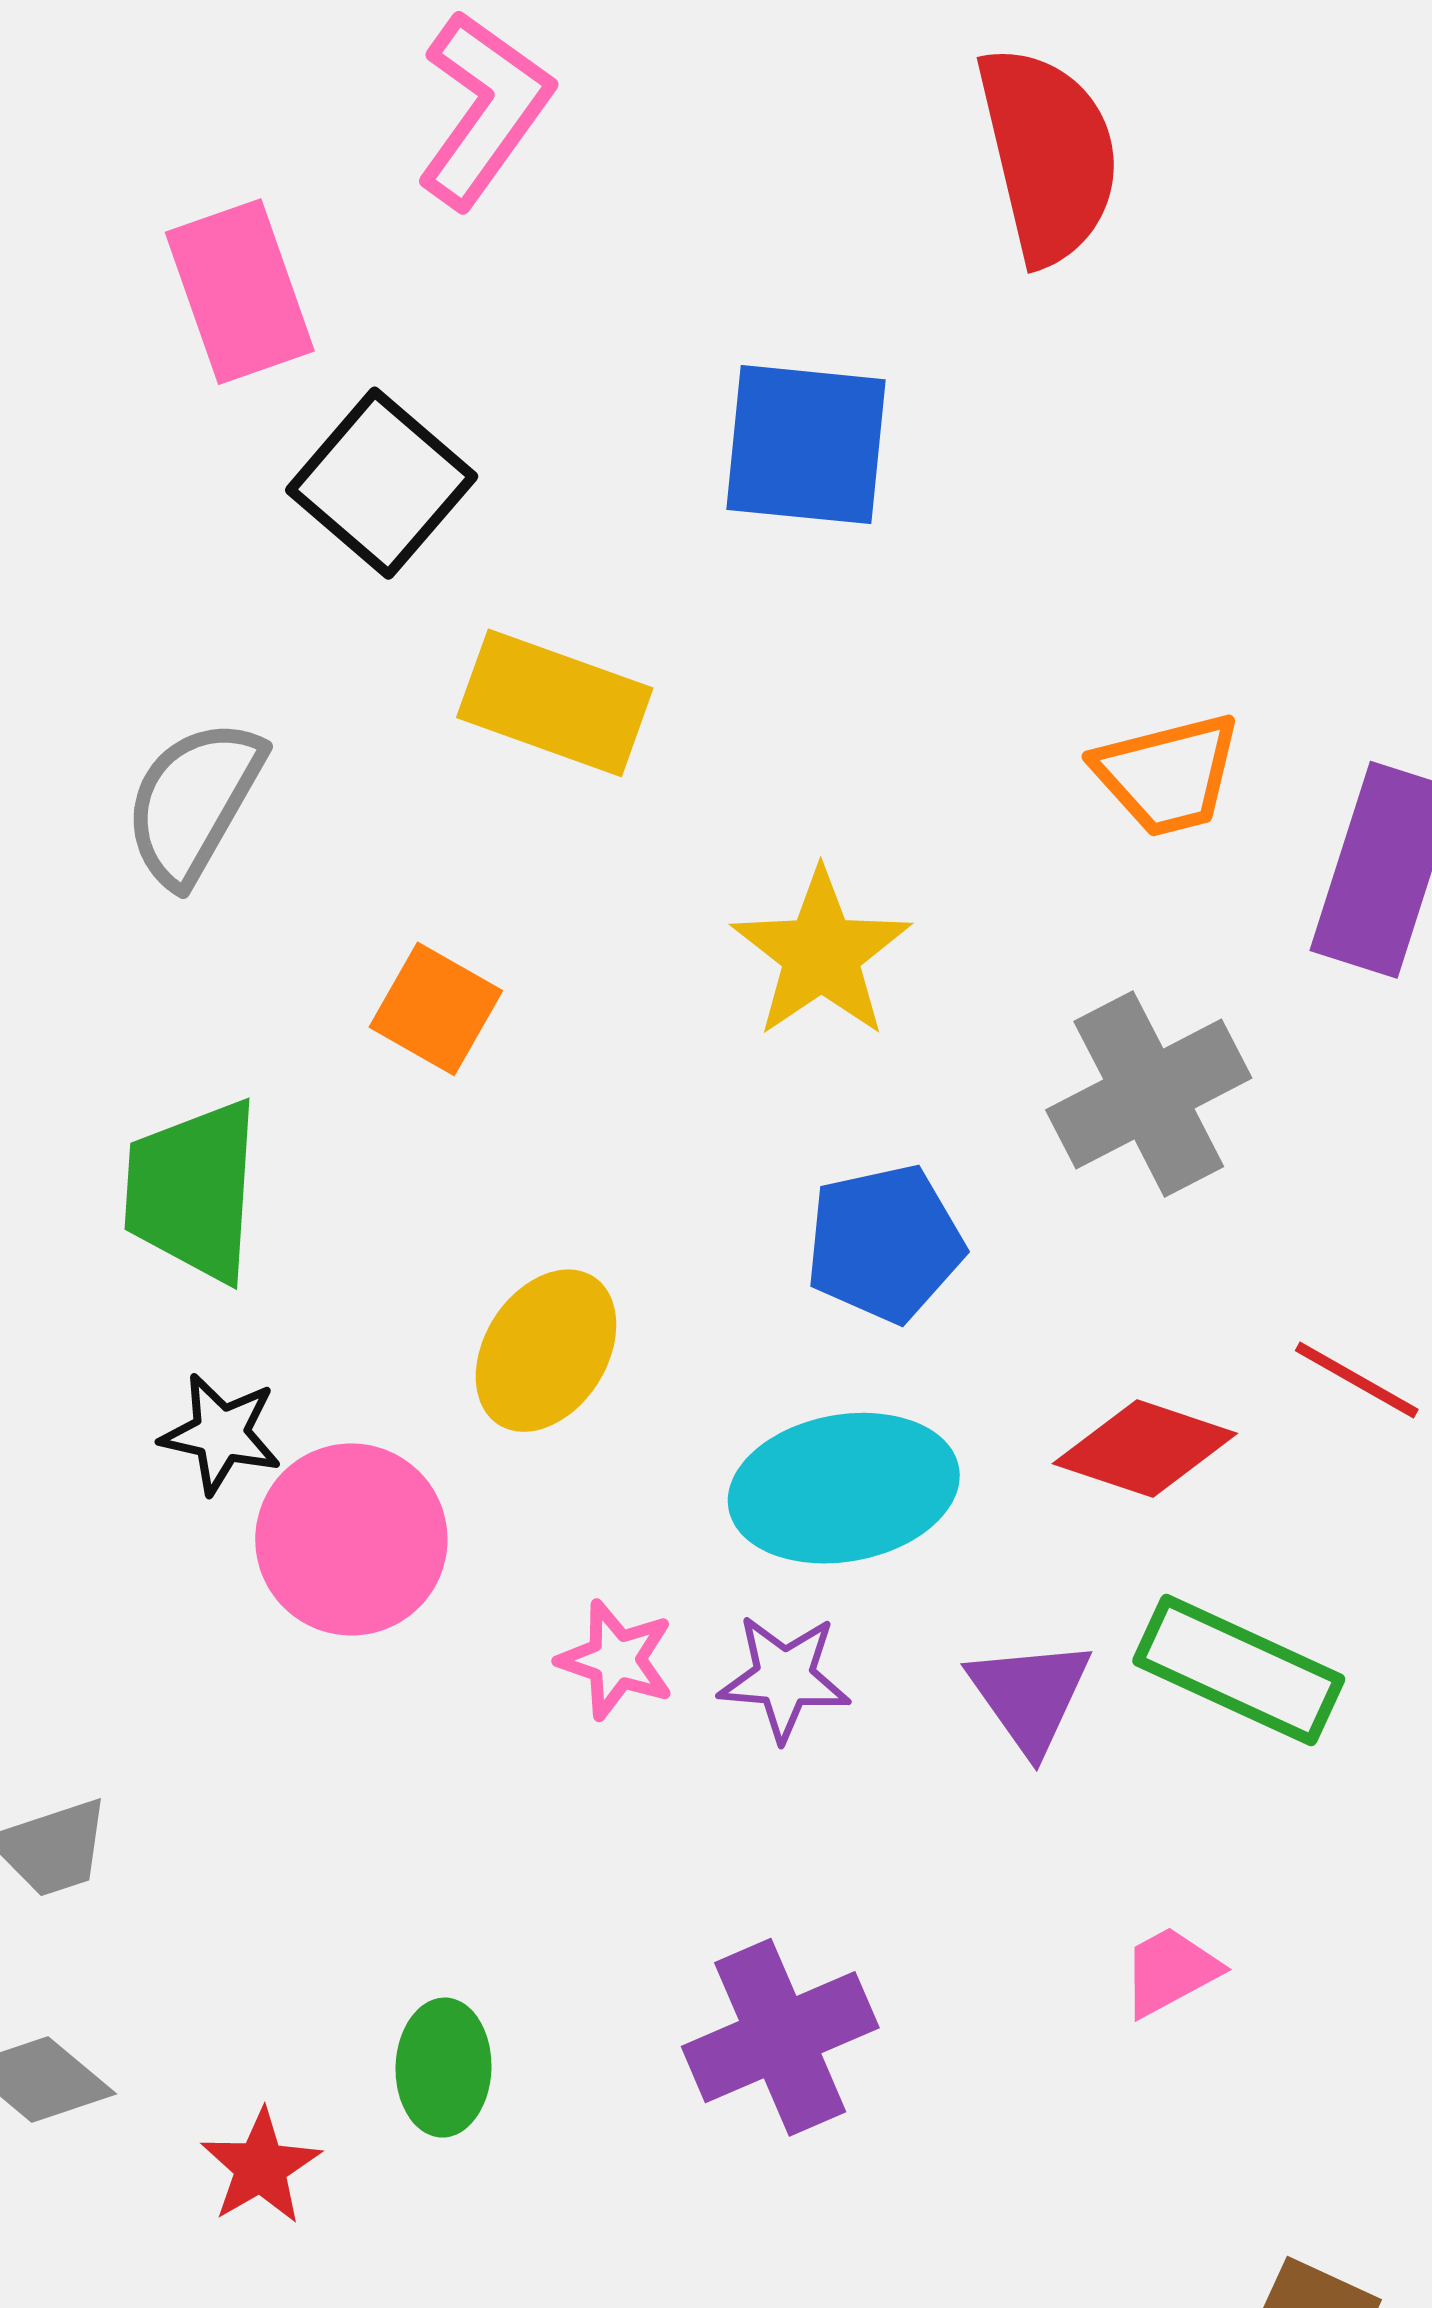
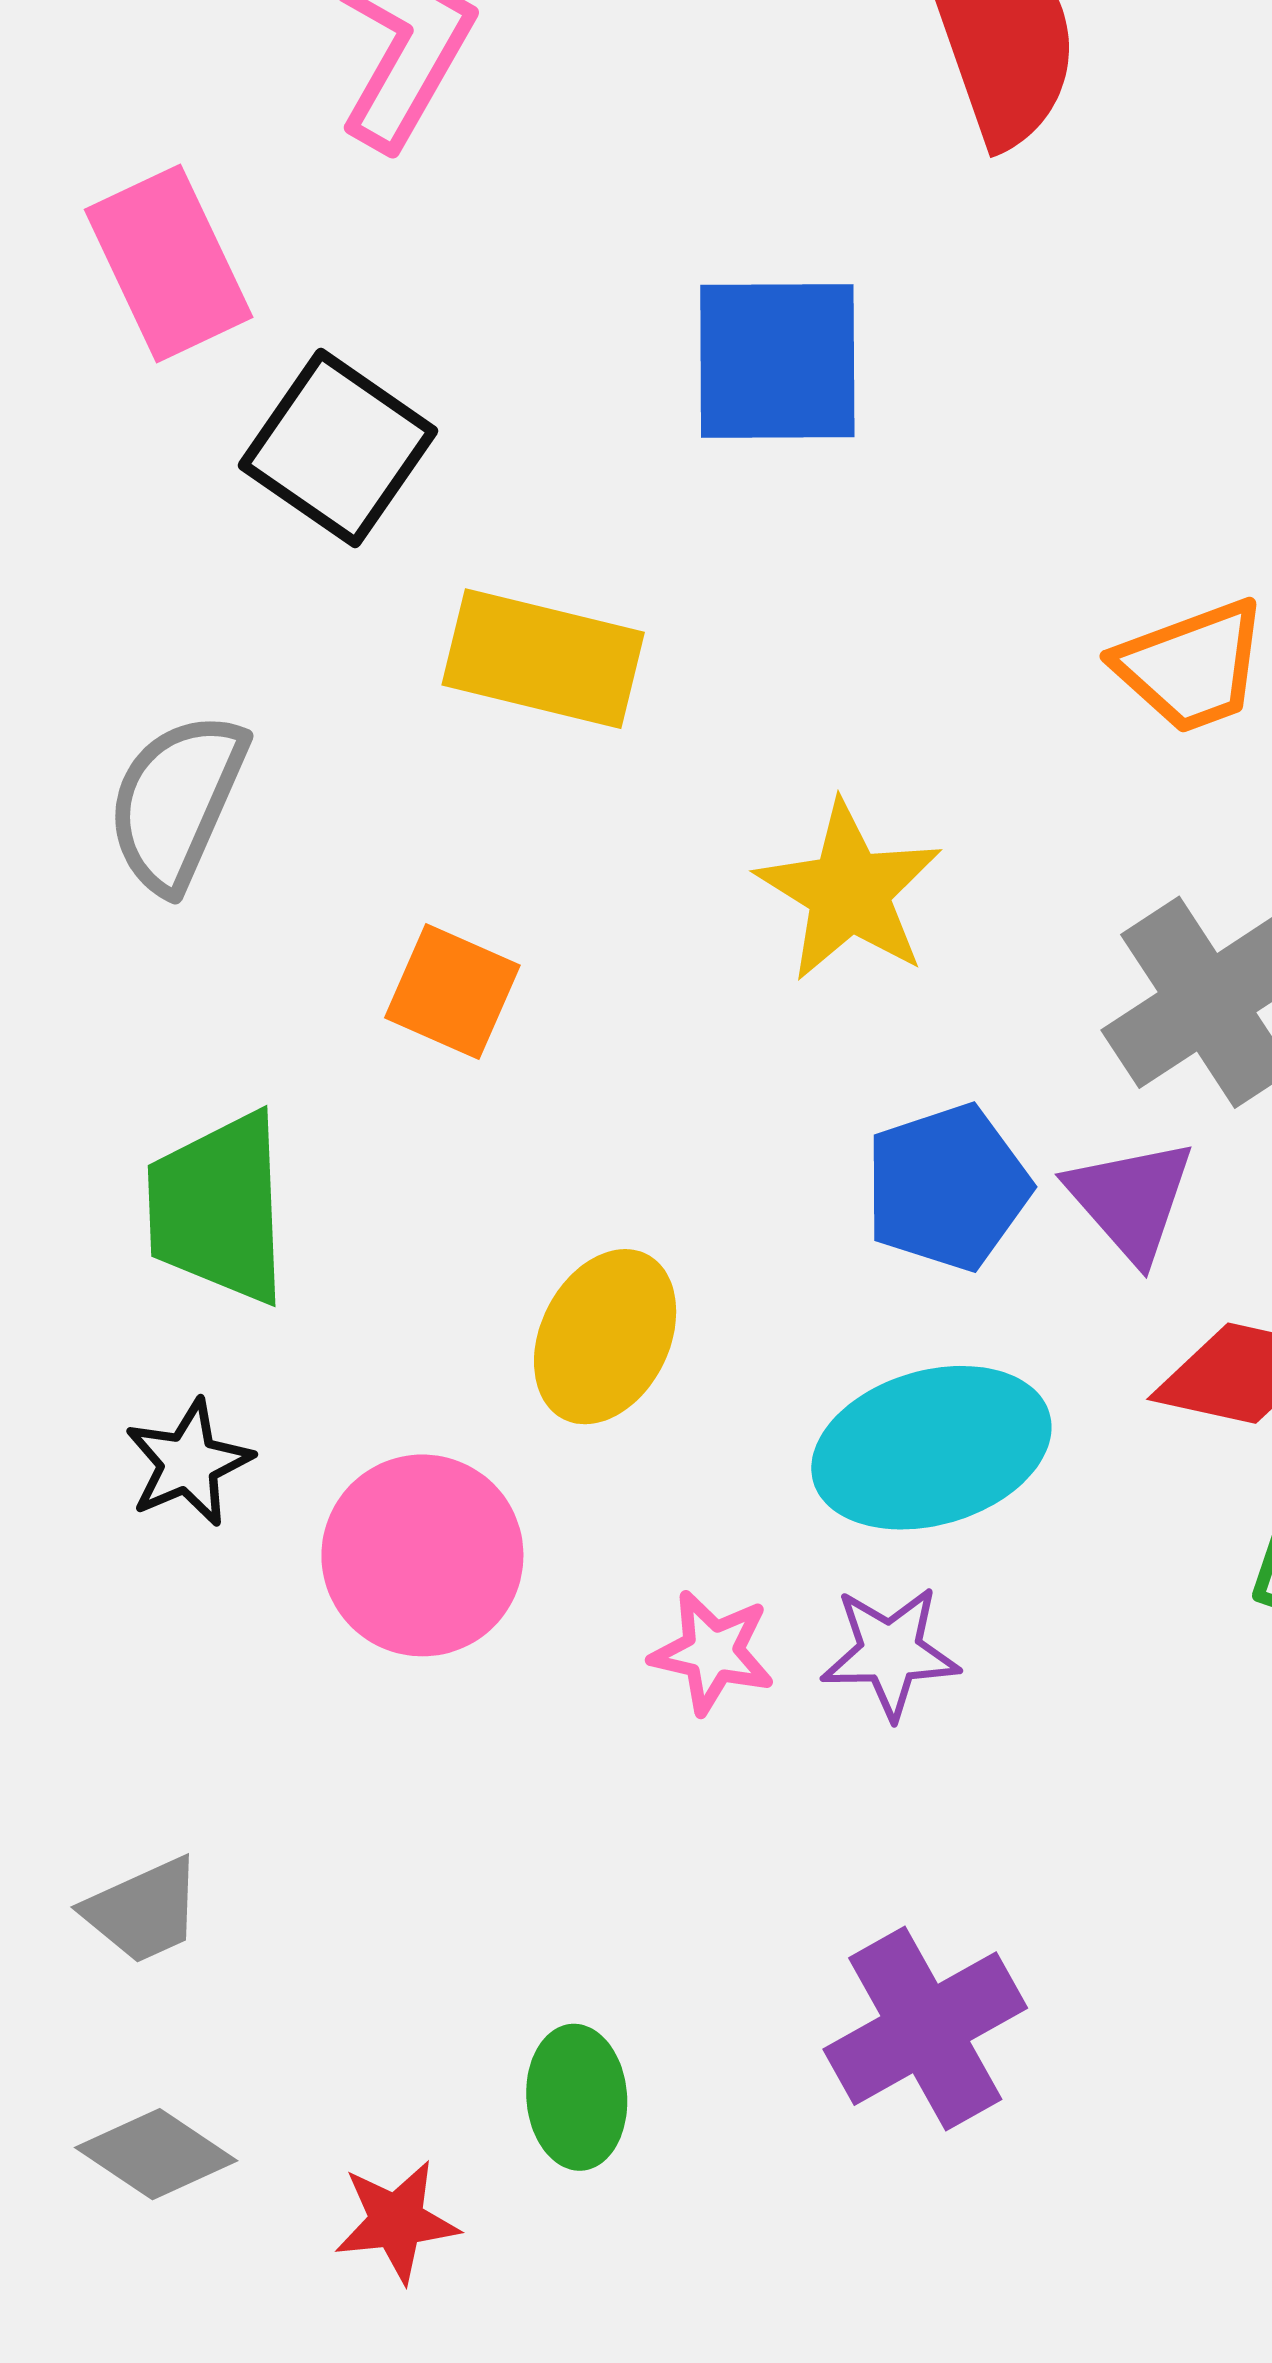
black star: (221, 1434) -> (188, 1463), moved, turned -30
purple triangle: (1030, 1696) -> (1131, 1200), moved
red star: (261, 2167) -> (397, 2221), turned 30

